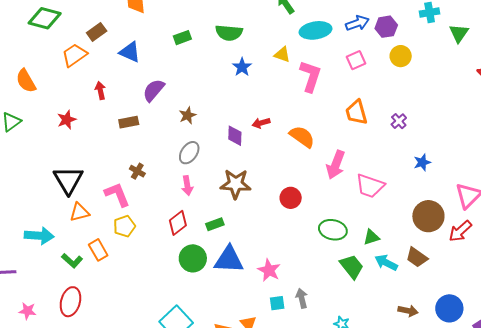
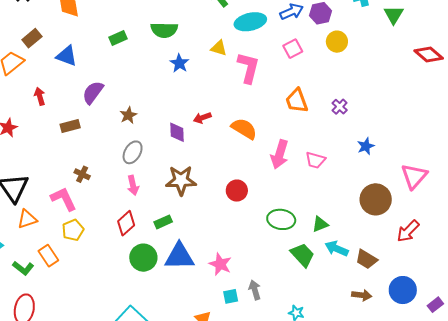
pink trapezoid: (370, 186) -> (315, 160), moved, size x0.7
red arrow: (460, 231) -> (408, 231), moved
brown trapezoid: (417, 257) -> (366, 259), moved

